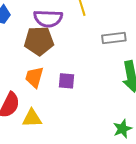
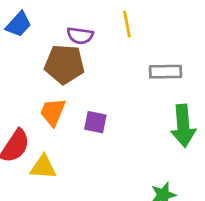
purple semicircle: (48, 19) -> (80, 36), size x0.7

